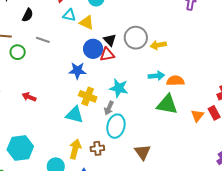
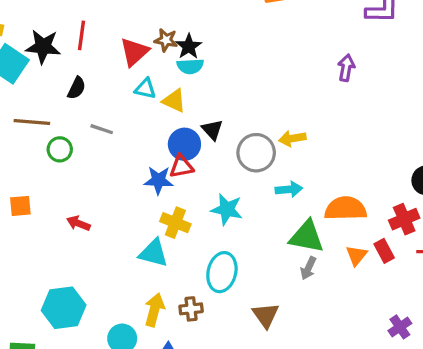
gray circle: (136, 38) -> (256, 153), moved
red triangle: (107, 55) -> (181, 166), moved
orange semicircle: (175, 81) -> (346, 209), moved, size x1.4
gray arrow: (109, 108) -> (308, 268), moved

